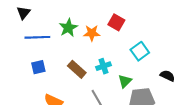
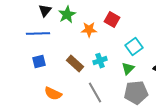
black triangle: (24, 13) -> (45, 11), moved
green star: (68, 28) -> (67, 15), moved
green triangle: (125, 81) -> (128, 69), moved

